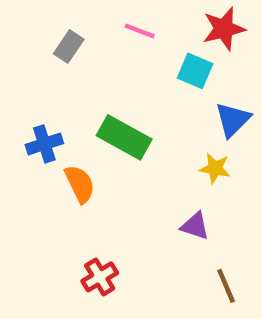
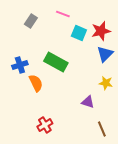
red star: (224, 29) -> (101, 31), moved
cyan square: (195, 71) -> (79, 33), moved
yellow star: (215, 168) -> (106, 83), moved

